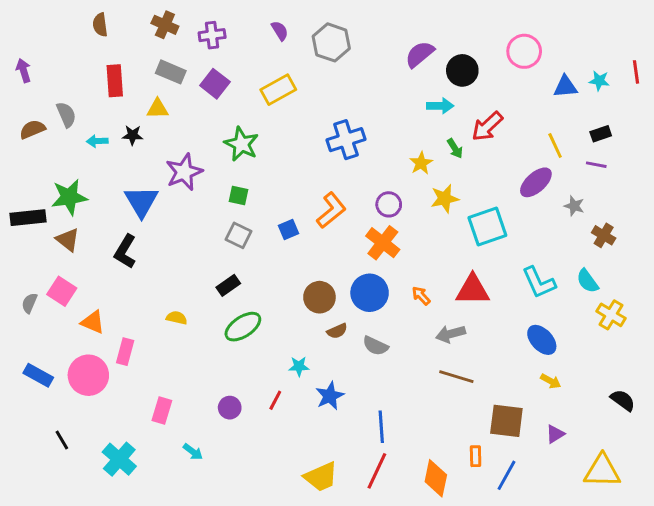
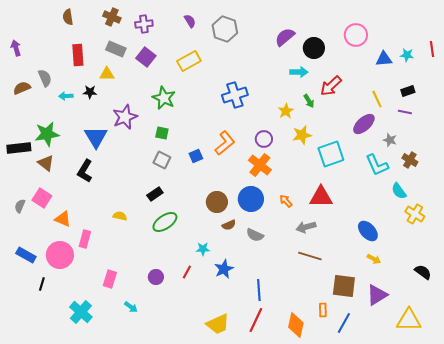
cyan L-shape: (539, 282) -> (377, 165), moved
purple triangle: (555, 434) -> (377, 295), size x1.6
black line: (62, 440) -> (42, 284), moved, turned 48

